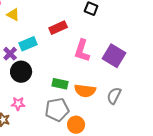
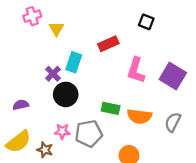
yellow triangle: (13, 15) -> (56, 29), turned 32
cyan rectangle: (28, 44) -> (74, 62), turned -48
gray pentagon: (57, 110) -> (89, 134), moved

